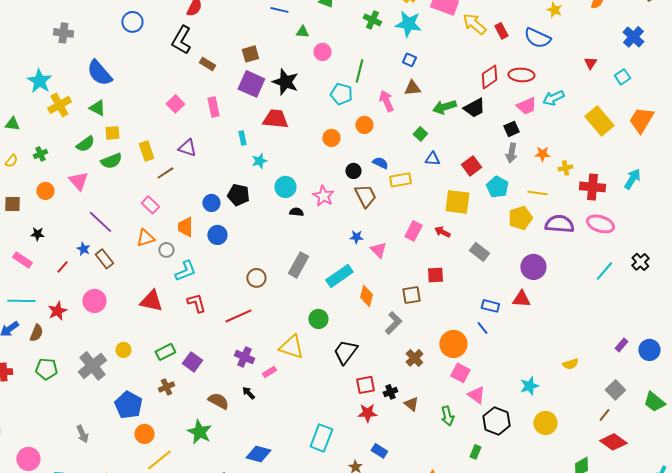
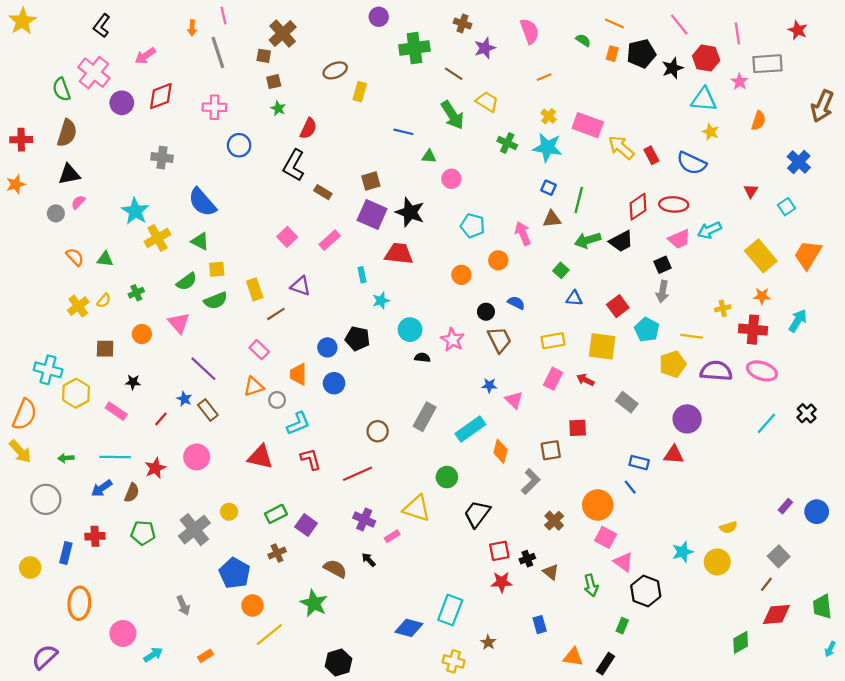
green line: (359, 71) -> (579, 200), moved
pink rectangle: (213, 107) -> (330, 240), turned 60
orange star: (542, 154) -> (762, 296), moved
yellow rectangle: (400, 180) -> (553, 341), moved
green trapezoid: (654, 402) -> (822, 607), moved, turned 45
yellow circle: (545, 423) -> (717, 562), moved
red diamond: (613, 442) -> (776, 614), turned -40
blue rectangle: (379, 451) -> (540, 625), moved, turned 42
blue diamond: (258, 454) -> (409, 628), moved

